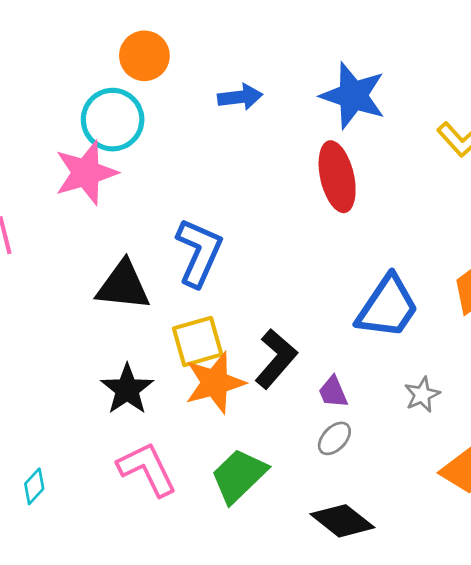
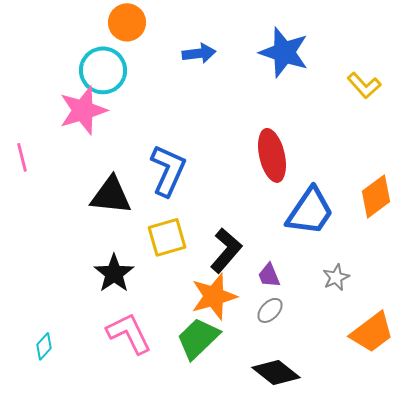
red ellipse: (337, 177) -> (272, 155), moved
orange star: (215, 383) -> (214, 296), moved

